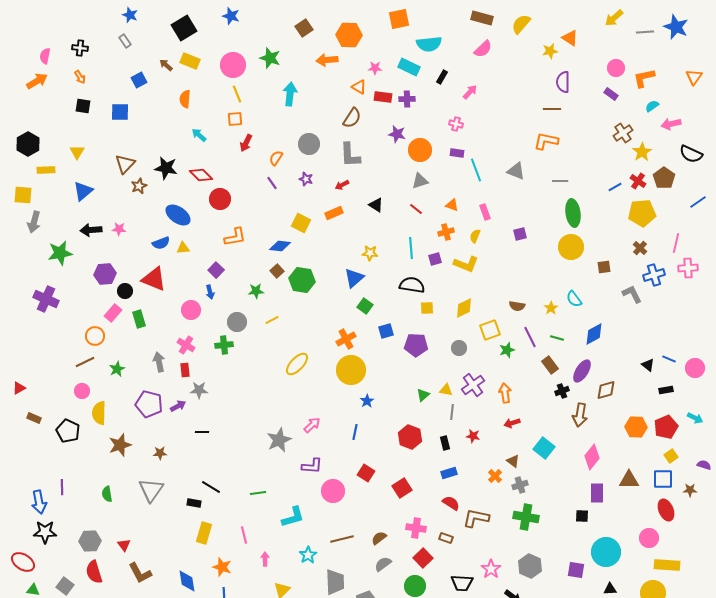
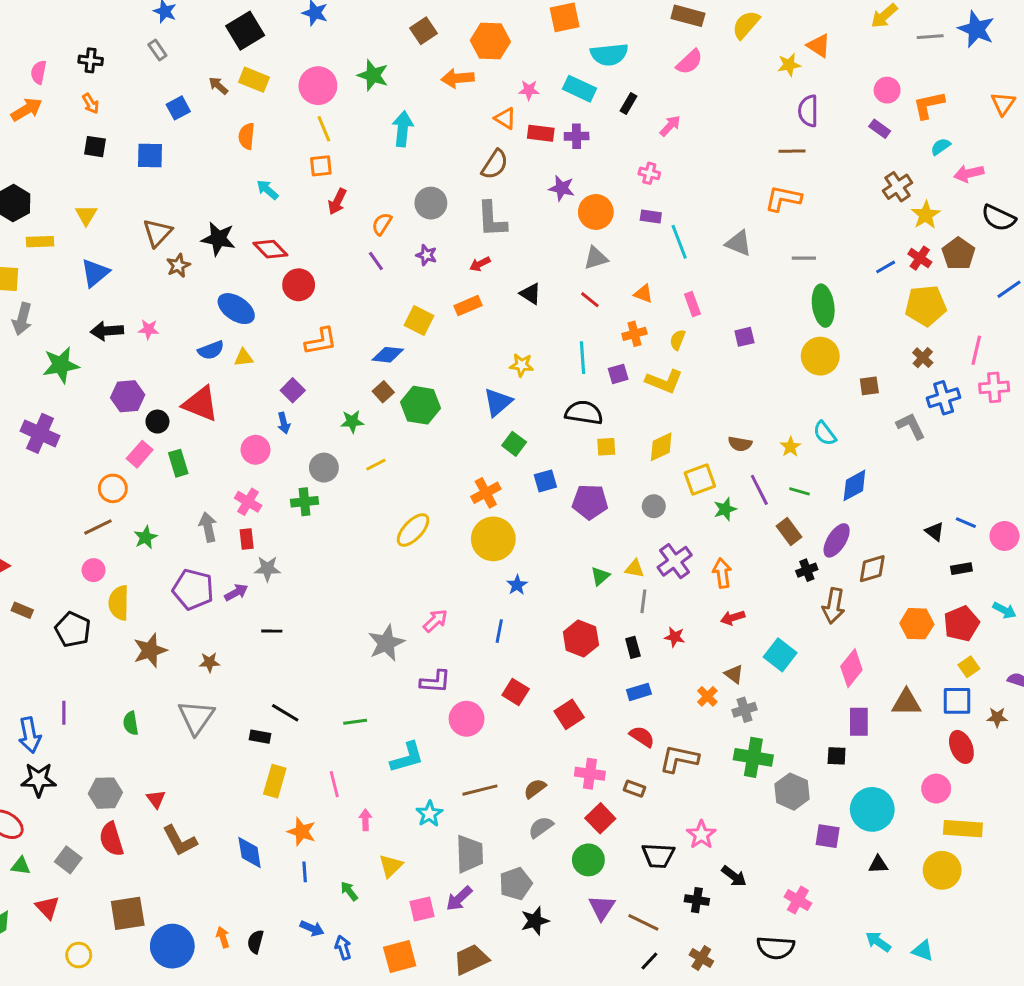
gray hexagon: (530, 566) -> (792, 792), moved

